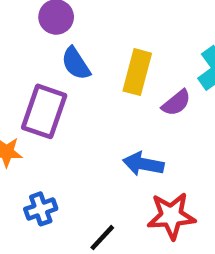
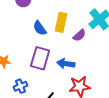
blue semicircle: (76, 64) -> (40, 28), moved
purple rectangle: (44, 111) -> (40, 58), moved

